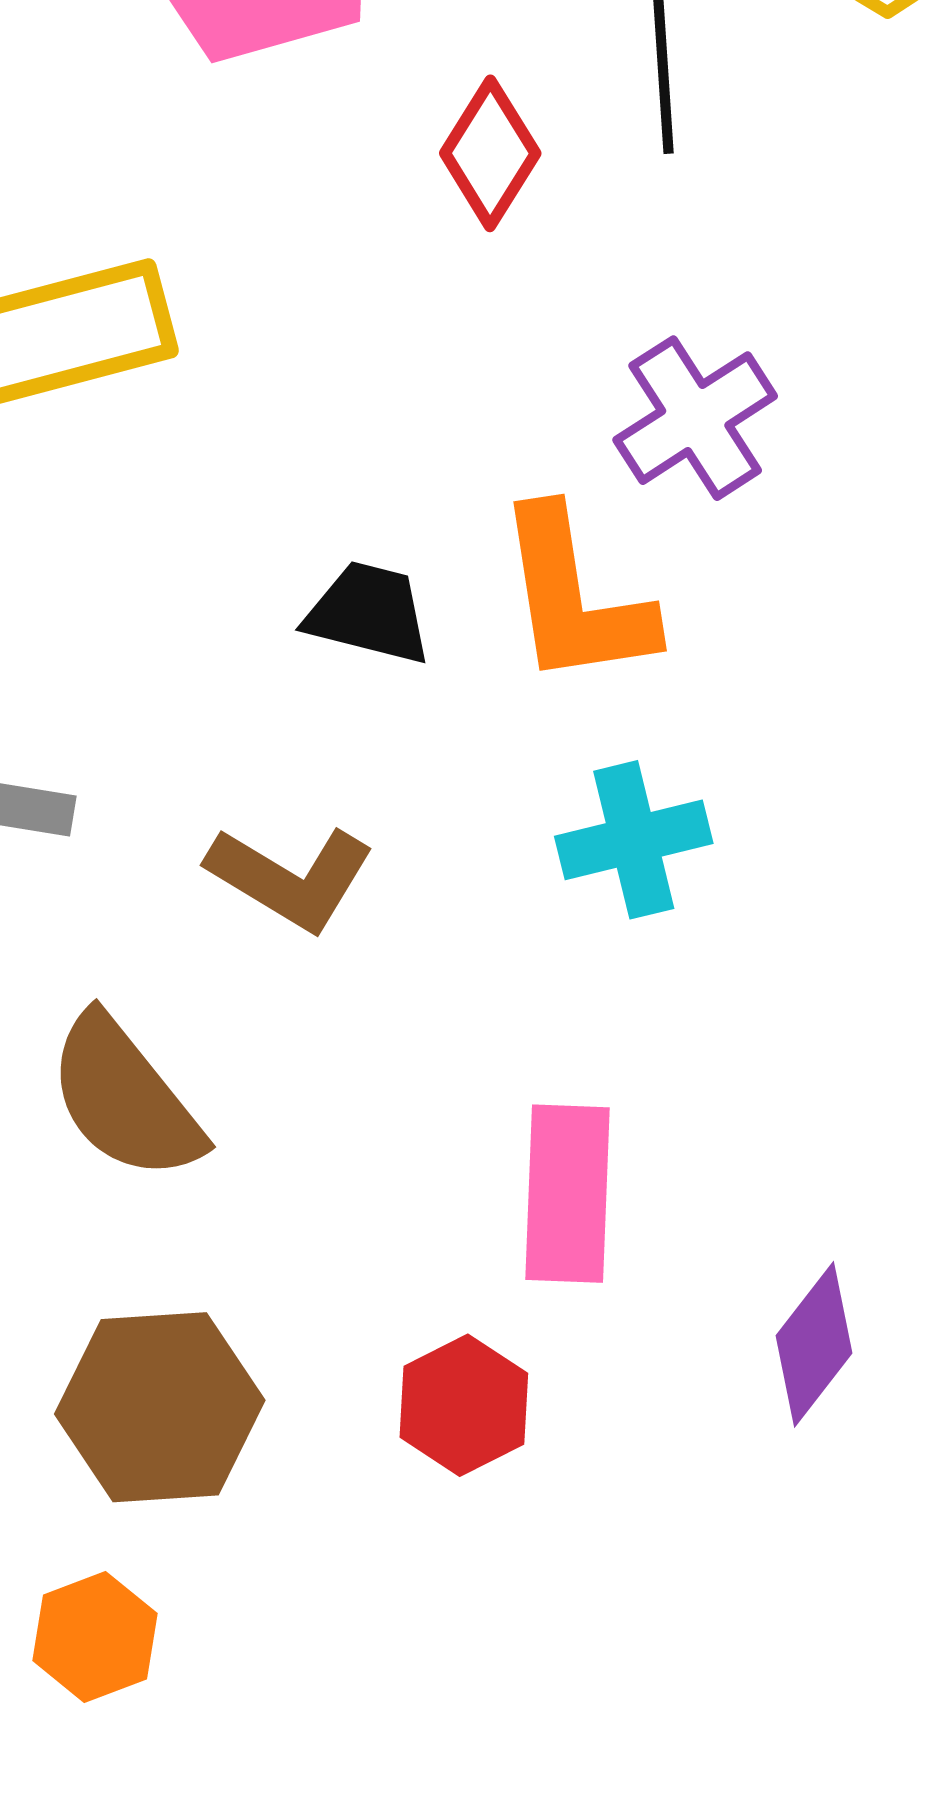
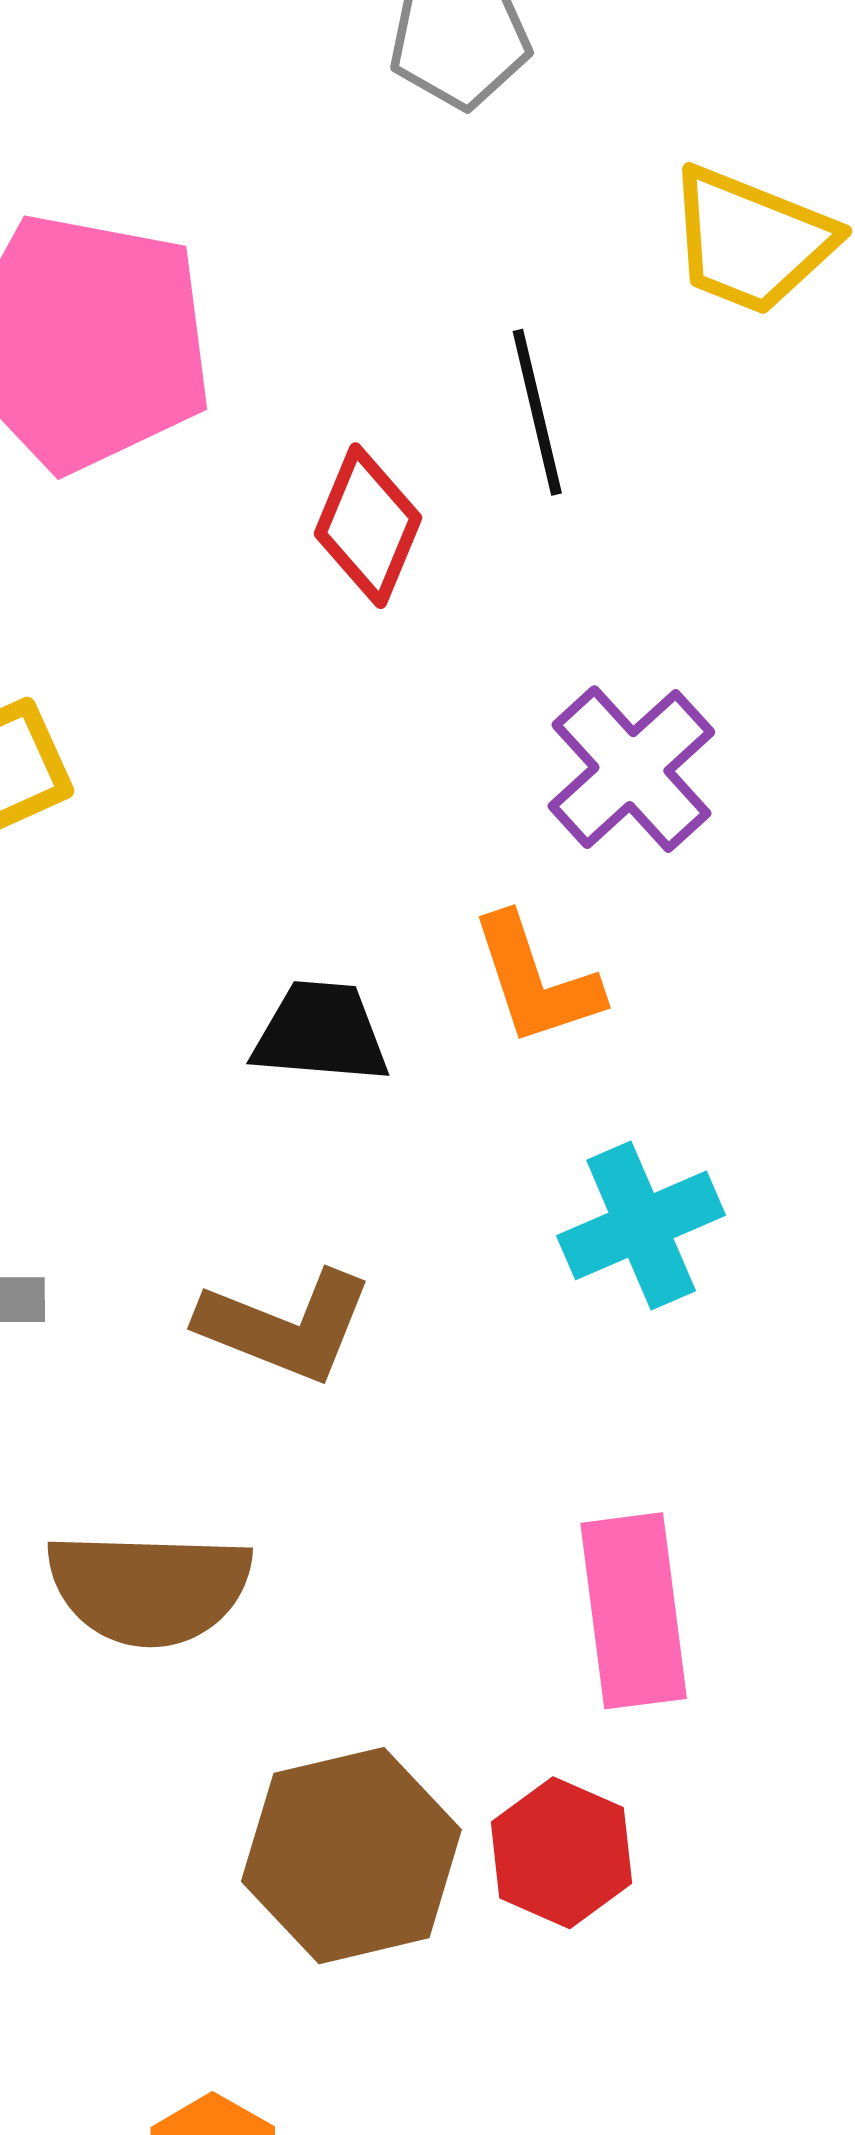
orange L-shape: (575, 598) -> (536, 980), size x0.7
brown semicircle: (125, 1098) -> (149, 1588), turned -40
brown hexagon: (160, 1407) -> (351, 1856), moved

